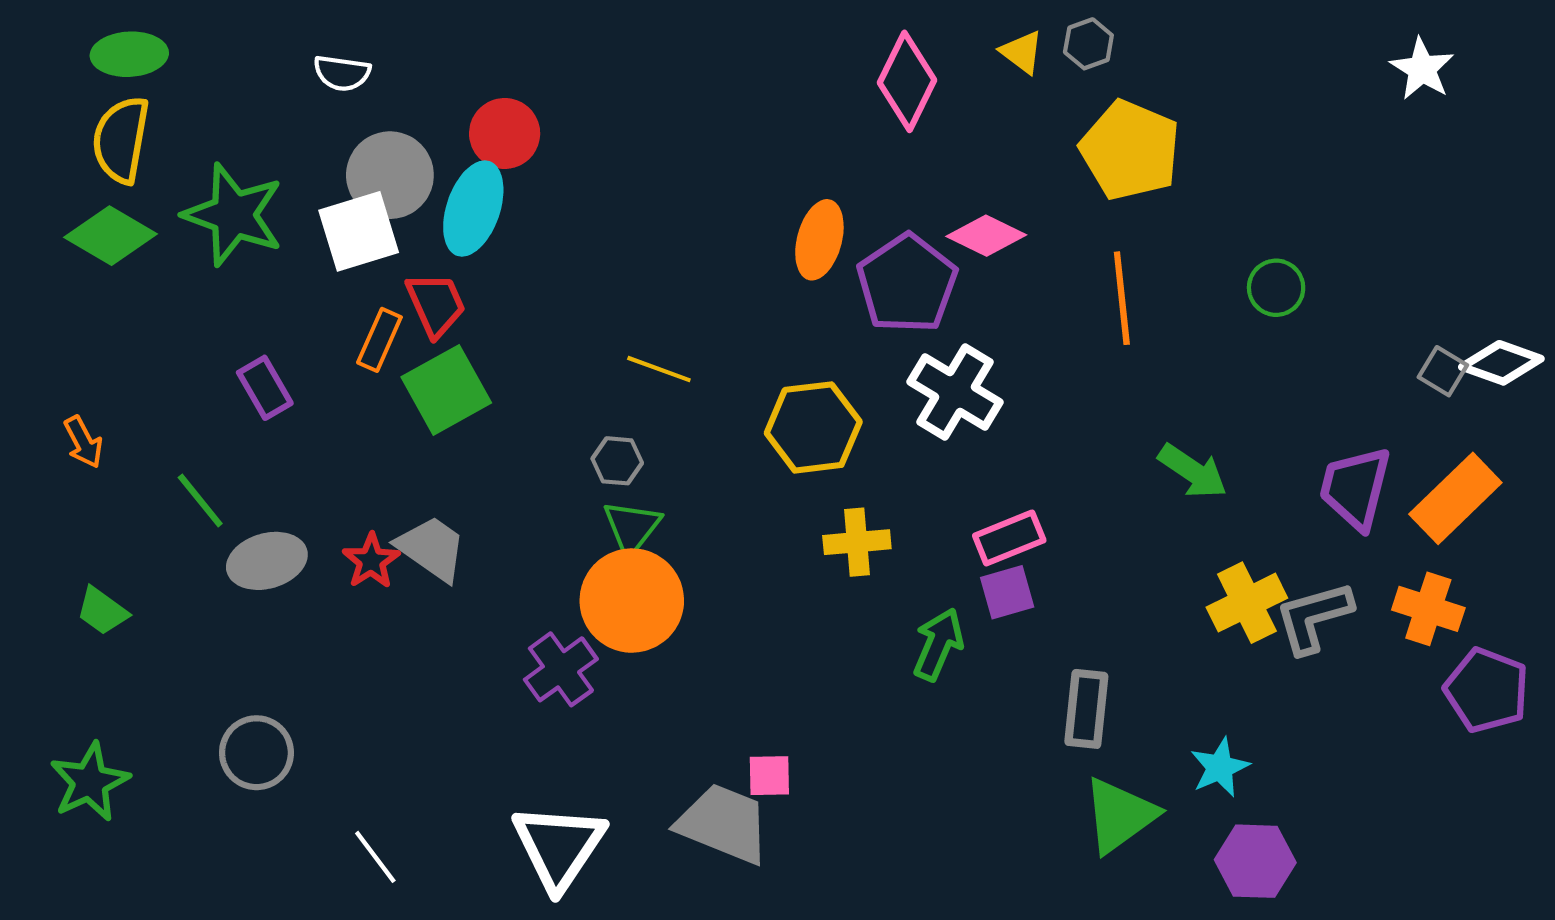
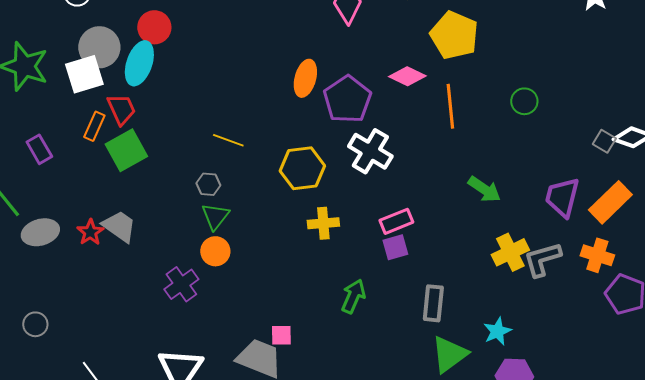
pink diamond: (986, 236) -> (407, 76), moved
orange circle: (632, 601) -> (215, 251), size x0.6
green arrow: (938, 644) -> (353, 296), moved
gray circle: (256, 753) -> (35, 324), size x0.7

